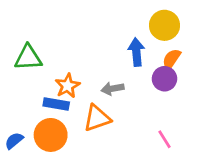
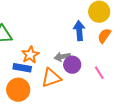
purple circle: (164, 79) -> (72, 65), moved
pink line: (164, 139) -> (99, 73), moved

